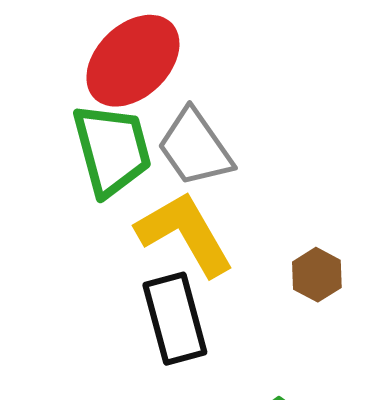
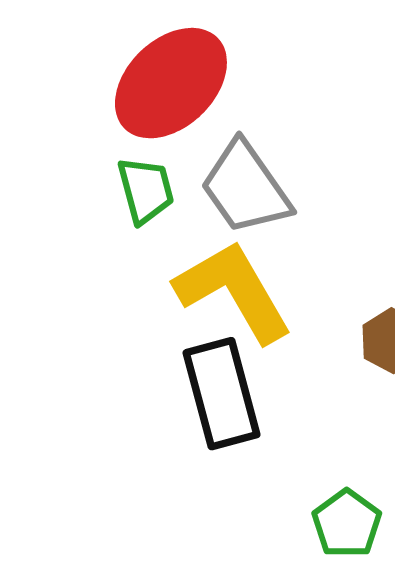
green trapezoid: (112, 150) -> (146, 190), size x0.6

